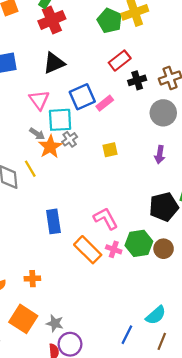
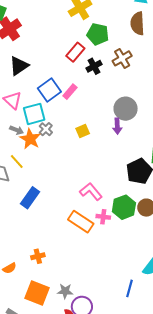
green pentagon: (110, 21) -> (98, 34), moved
gray circle: (163, 113) -> (126, 109), moved
purple arrow: (160, 155) -> (117, 126), moved
blue rectangle: (53, 221) -> (30, 198), moved, turned 55

